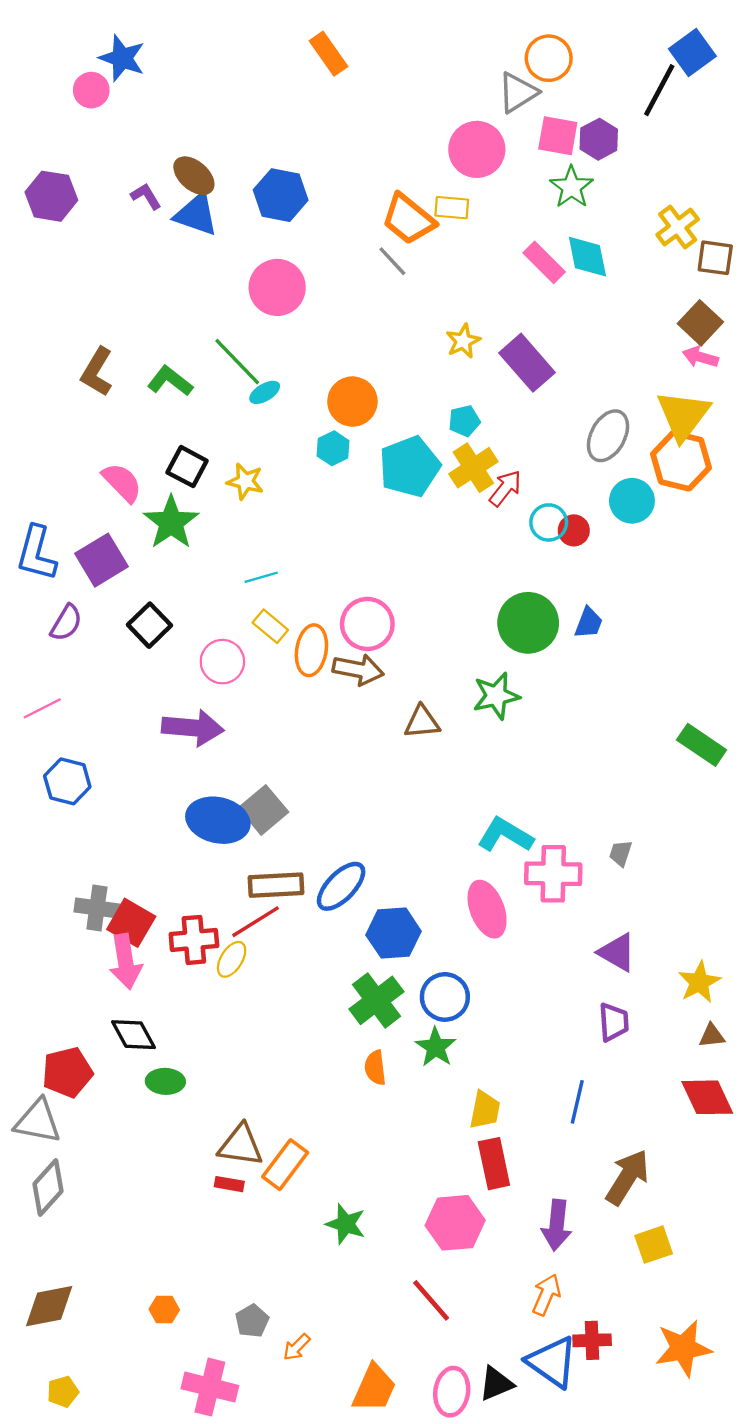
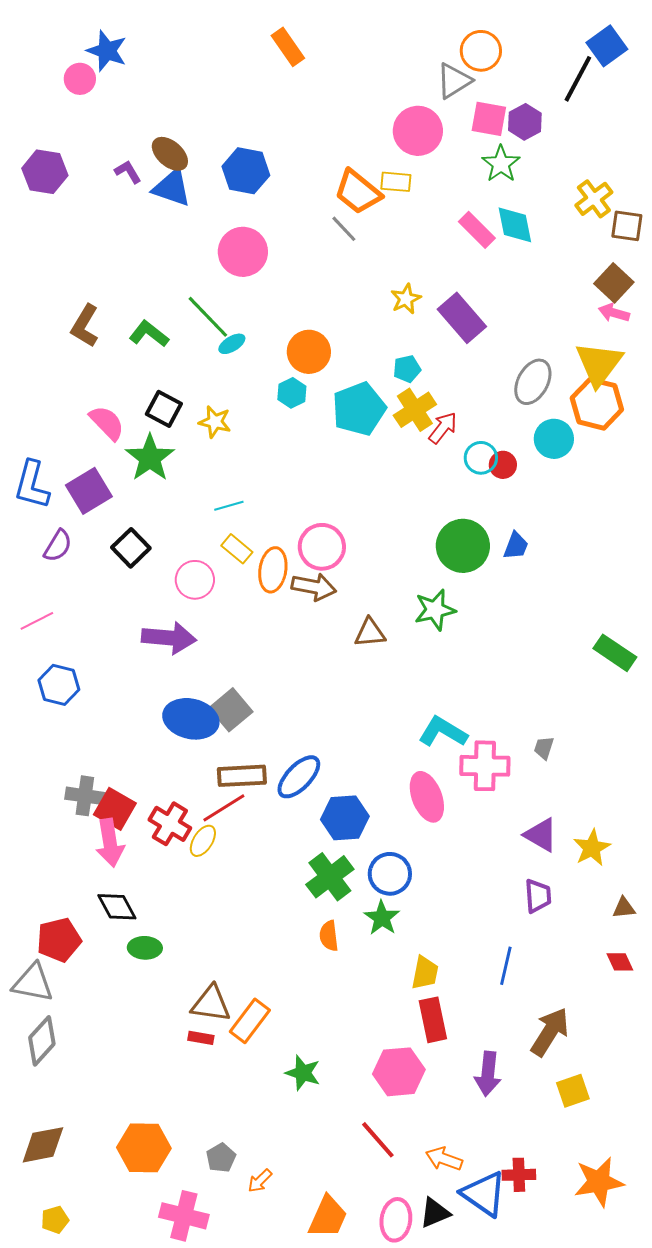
red cross: (194, 940) -> (170, 824), turned 36
yellow star: (699, 982) -> (592, 848), moved
red diamond: (707, 1097) -> (620, 962), size x0.6
orange arrow: (546, 1295) -> (444, 1159), moved, turned -93
orange hexagon: (164, 1310) -> (144, 1148), size x2.0

